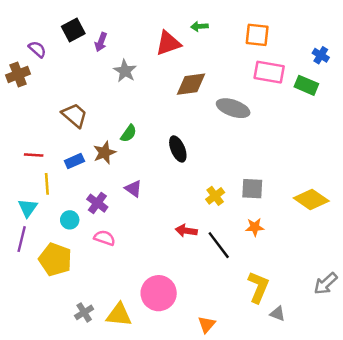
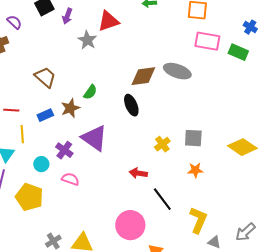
red triangle: (168, 43) -> (108, 21), moved
brown diamond: (191, 84) -> (143, 76), moved
purple triangle: (133, 189) -> (94, 138), size x1.8
black line: (219, 245) -> (162, 199), moved
gray arrow: (326, 284) -> (245, 232), moved
pink circle: (159, 293) -> (130, 225), moved

